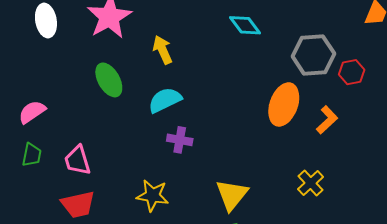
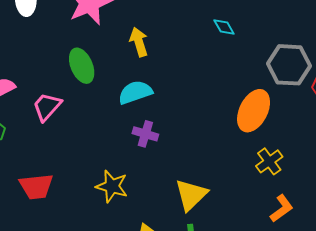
cyan diamond: (245, 25) -> (224, 27), size x0.7
orange L-shape: (327, 120) -> (282, 208), moved
pink trapezoid: (77, 160) -> (47, 107), moved, turned 52
yellow cross: (311, 183) -> (269, 161), moved

